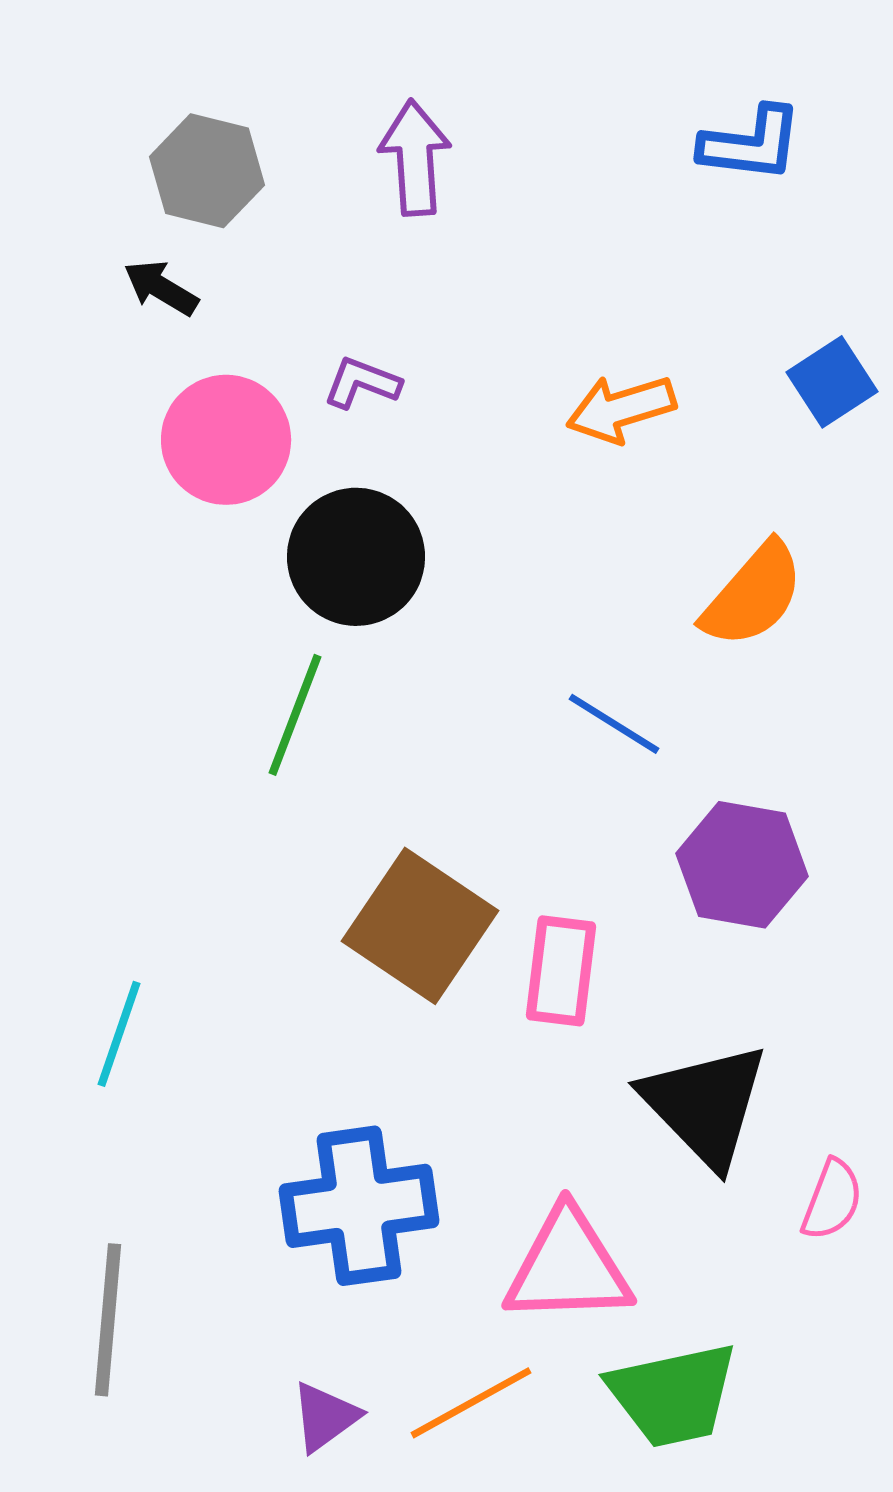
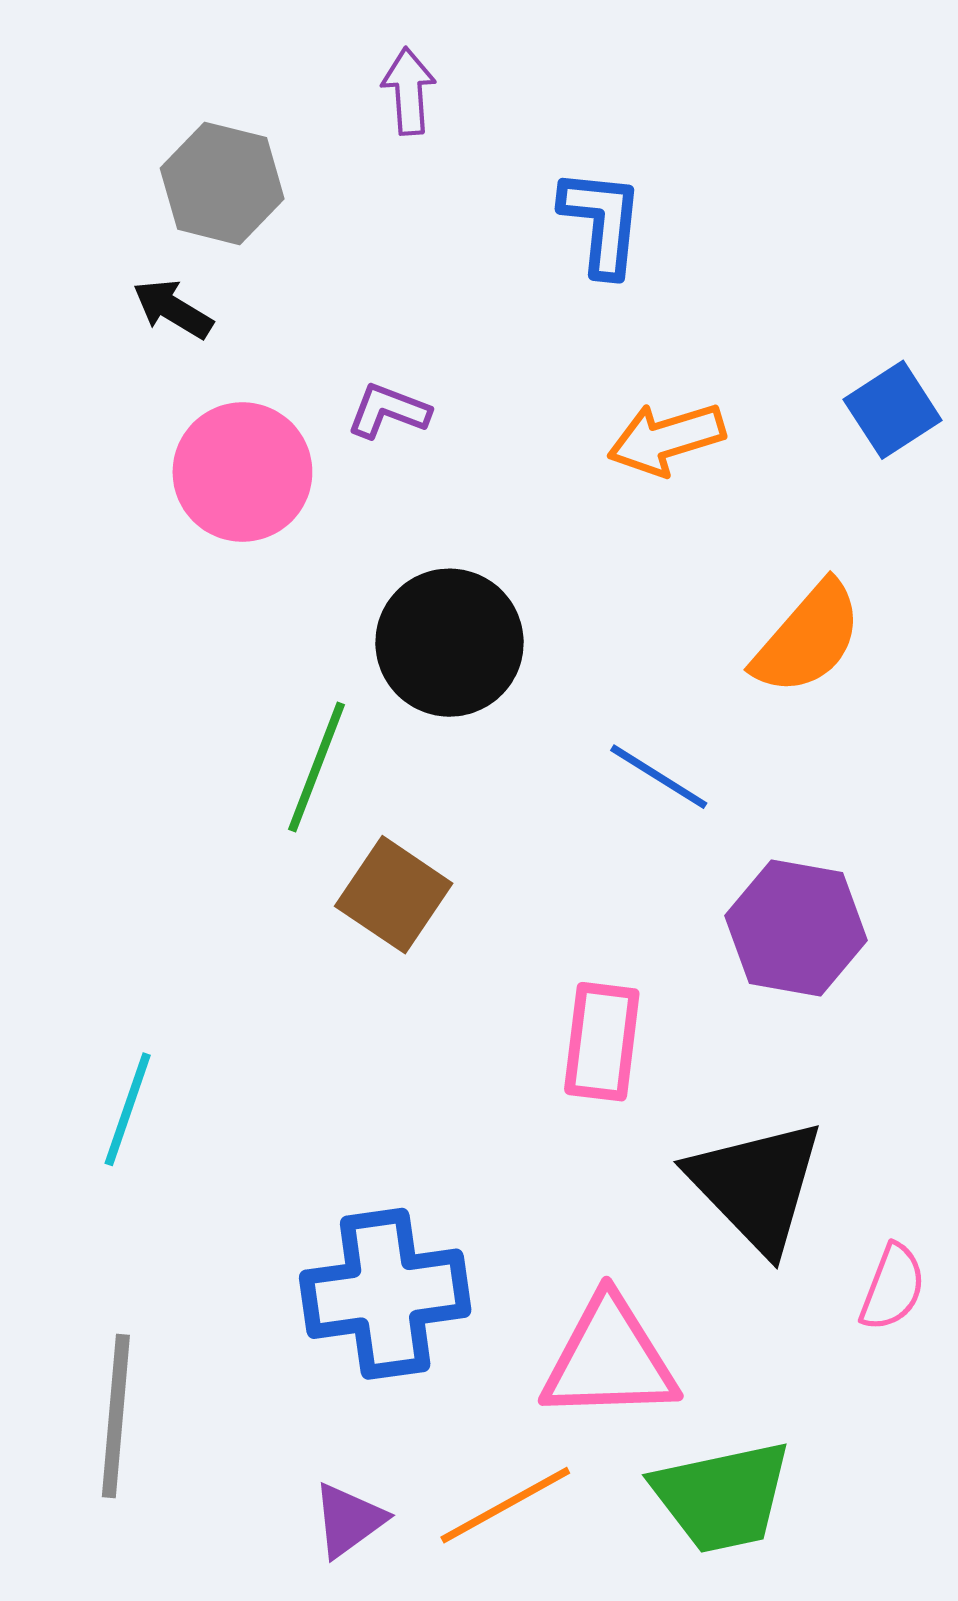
blue L-shape: (751, 144) -> (602, 222), moved, turned -91
purple arrow: (415, 158) -> (409, 91), moved, size x0.7
black circle: (356, 557) -> (449, 643), moved
brown square: (420, 926) -> (394, 895), moved, size x0.7

